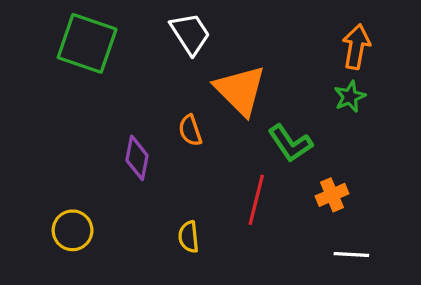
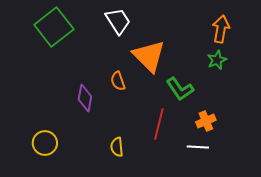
green square: (87, 43) -> (54, 27), turned 33
white line: (351, 255) -> (198, 147), moved

